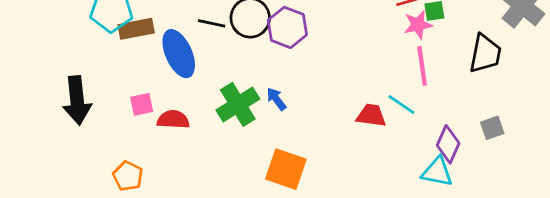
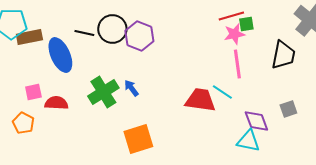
red trapezoid: (371, 115) -> (200, 100), size x1.4
purple diamond: (448, 144) -> (256, 121), turned -44
orange square: (286, 169) -> (138, 139), turned -36
orange pentagon: (128, 176) -> (23, 123), moved

